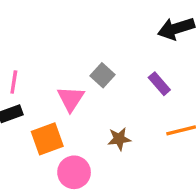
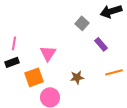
gray square: (102, 75) -> (82, 23), moved

